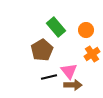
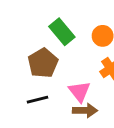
black line: (49, 77) -> (37, 100), moved

